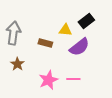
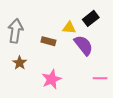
purple semicircle: (79, 47) -> (84, 45), turned -90
pink line: (73, 79) -> (100, 78), moved

